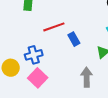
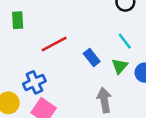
blue rectangle: (74, 39) -> (92, 58), moved

